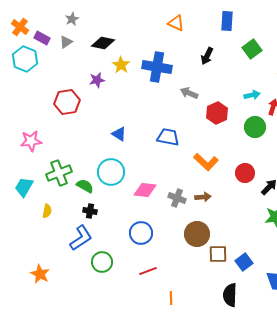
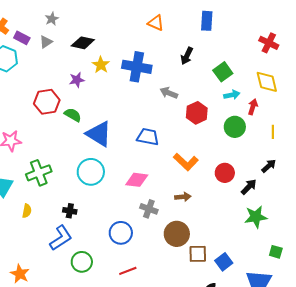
green square: (252, 49) -> (223, 72), moved
blue triangle: (119, 134) -> (99, 134), size x1.8
green semicircle: (85, 186) -> (73, 115), moved
pink diamond: (145, 190) -> (137, 180), moved
gray cross: (177, 198) -> (149, 209), moved

